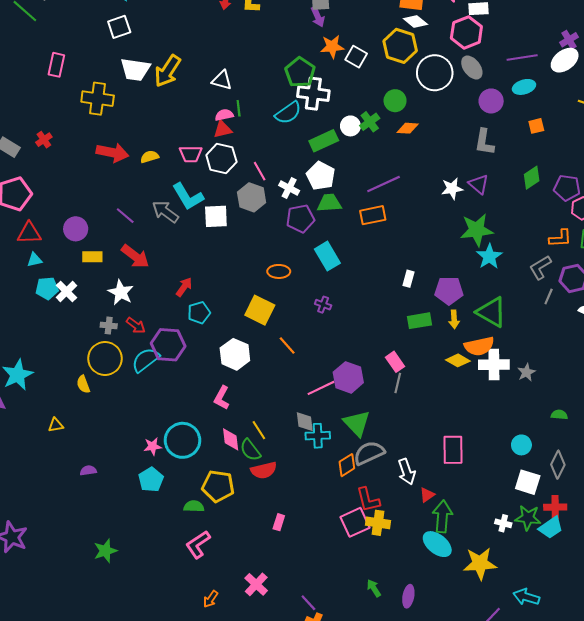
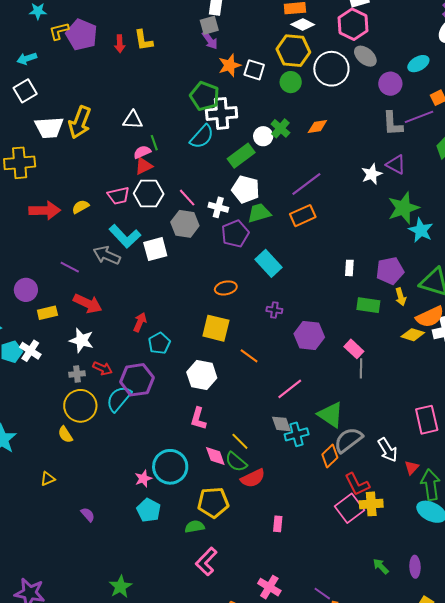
purple line: (522, 57) -> (419, 117), moved
green circle: (395, 101) -> (291, 82), moved
green rectangle: (419, 321) -> (368, 305), turned 30
purple hexagon: (348, 377) -> (309, 336), moved
purple semicircle: (88, 470) -> (88, 515), turned 70

